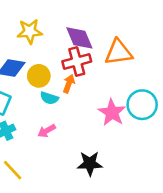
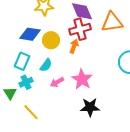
cyan semicircle: (49, 98) -> (46, 65), moved, turned -72
pink star: (112, 112) -> (82, 79), moved

